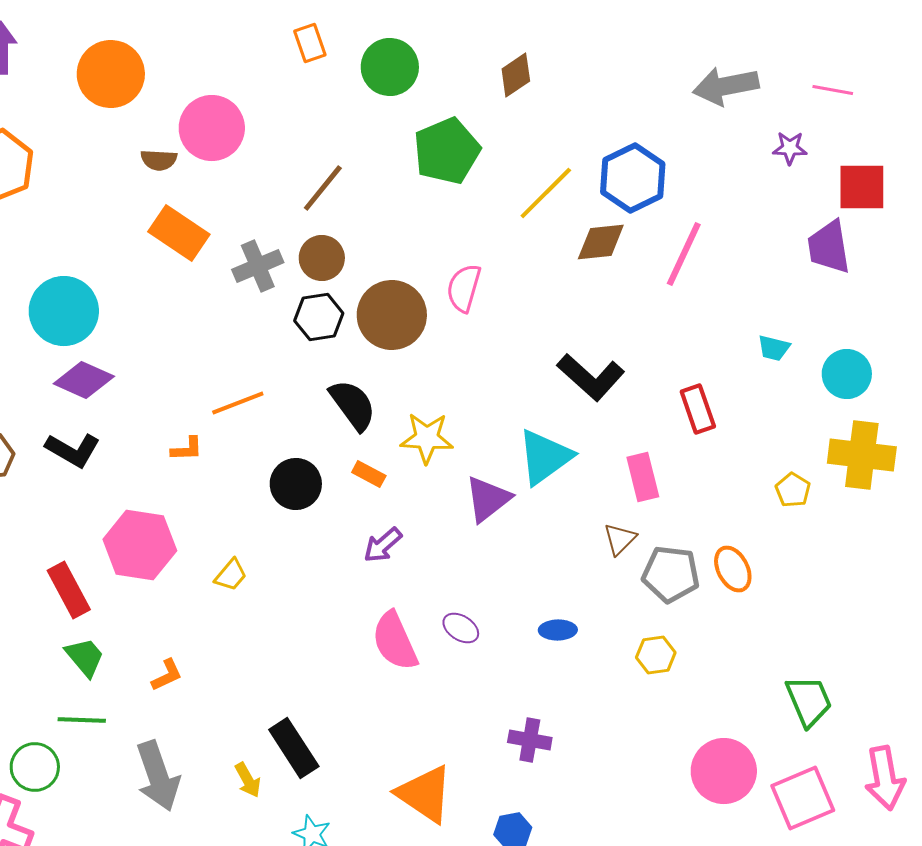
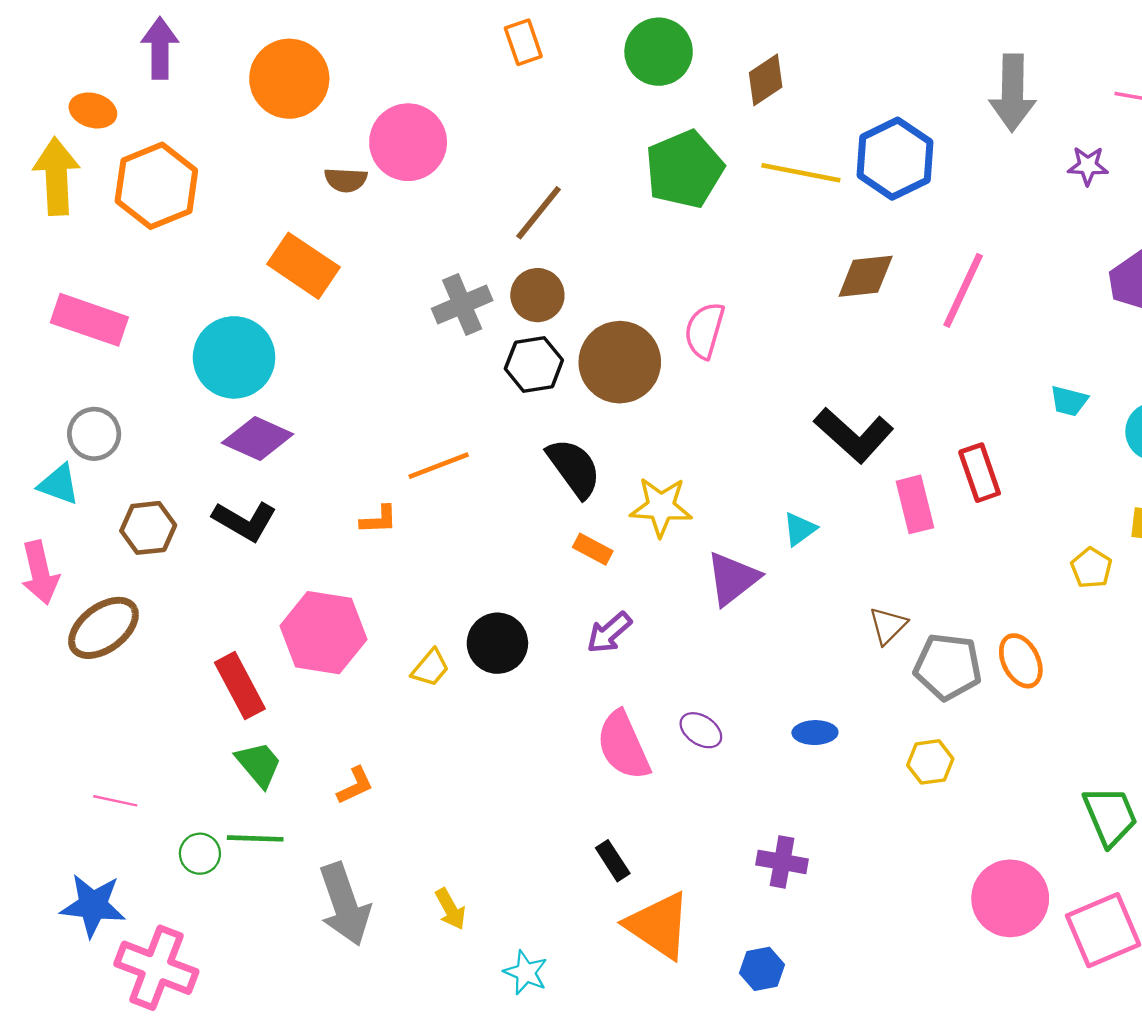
green circle: (390, 67) -> (659, 52), moved
gray arrow: (726, 86) -> (1013, 93), turned -78
blue hexagon: (633, 178) -> (895, 159), moved
yellow line: (546, 193) -> (801, 173), moved, turned 56
orange rectangle: (179, 233) -> (303, 266), moved
cyan triangle: (545, 457) -> (800, 529), size x0.5
pink rectangle: (643, 477) -> (915, 504), moved
black circle: (296, 484) -> (497, 643), moved
black rectangle: (294, 748) -> (613, 861), moved, size x0.6
green circle: (35, 767) -> (200, 854), moved, size x0.7

